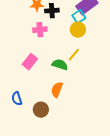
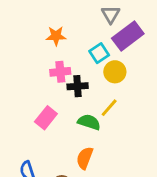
black cross: (52, 11) -> (78, 86), moved
cyan square: (79, 17) -> (99, 53), moved

